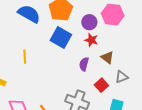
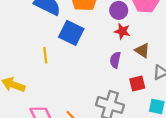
blue square: (61, 37) -> (71, 33), moved
red square: (101, 85) -> (137, 84), turned 32

